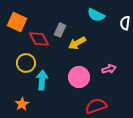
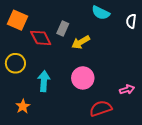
yellow circle: (26, 63) -> (15, 63), moved
pink arrow: (109, 69) -> (127, 90), moved

